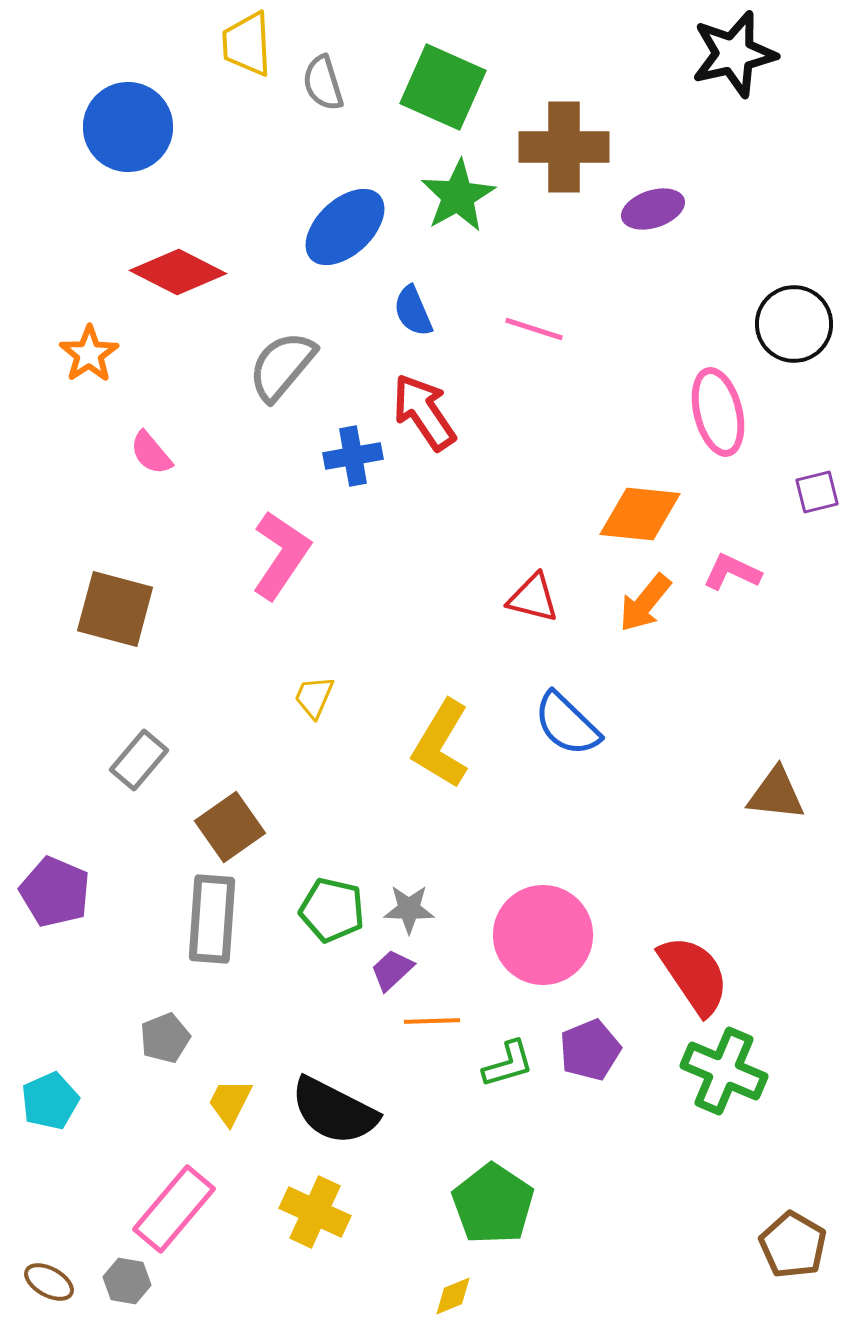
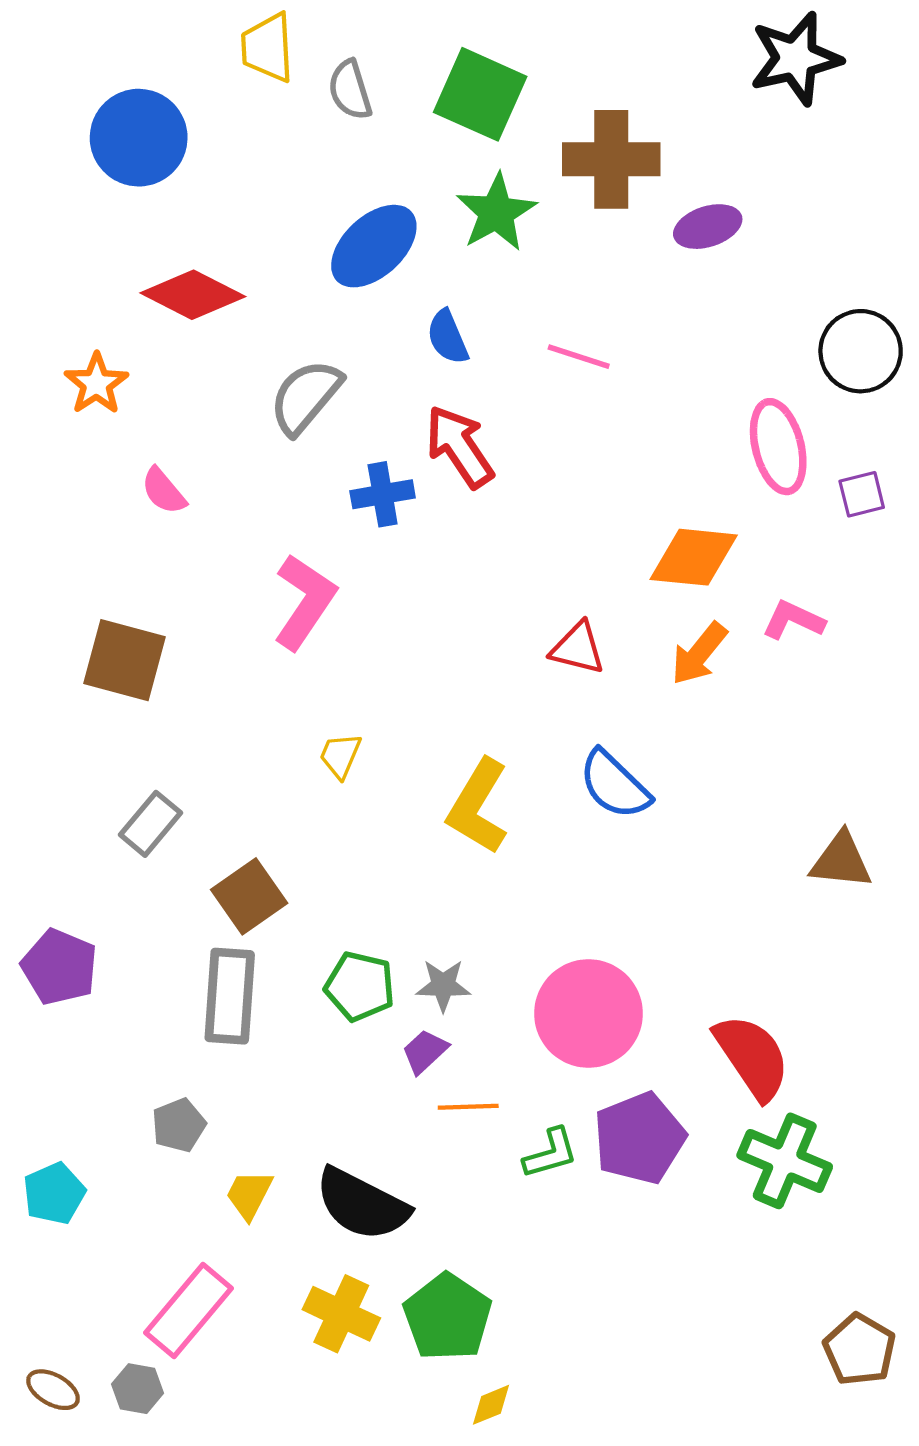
purple square: (817, 492) -> (862, 494), moved
purple pentagon: (590, 1050) -> (639, 1138), size x1.4
green pentagon: (493, 1204) -> (448, 1317), moved

